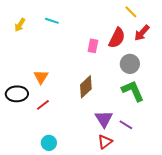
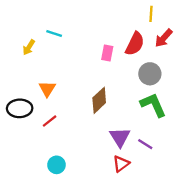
yellow line: (131, 12) -> (151, 14), turned 48
cyan line: (52, 21) -> (54, 33), moved
yellow arrow: (20, 25) -> (29, 47), moved

